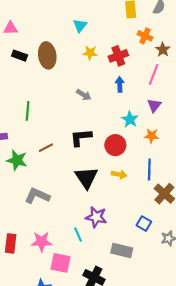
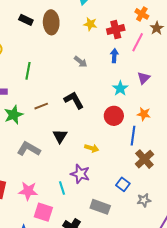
pink line: (154, 74) -> (138, 42), moved
orange star: (152, 136) -> (144, 114), moved
black L-shape: (81, 138) -> (74, 100), turned 60
red circle: (115, 145) -> (114, 116), moved
green star: (17, 160) -> (14, 115), turned 30
yellow arrow: (119, 174) -> (92, 148), moved
black triangle: (86, 178) -> (60, 136), moved, size x0.7

